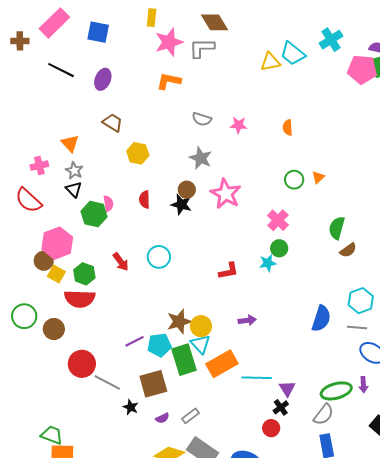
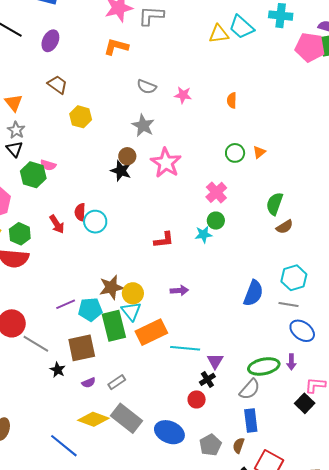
cyan cross: (331, 40) -> (281, 16), turned 35
red semicircle: (144, 199) -> (80, 212), moved
pink semicircle: (108, 203) -> (48, 165), turned 112

